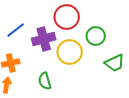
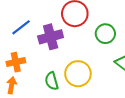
yellow circle: (70, 52) -> (78, 74), moved

